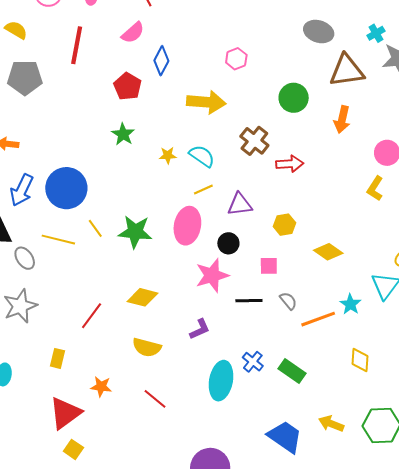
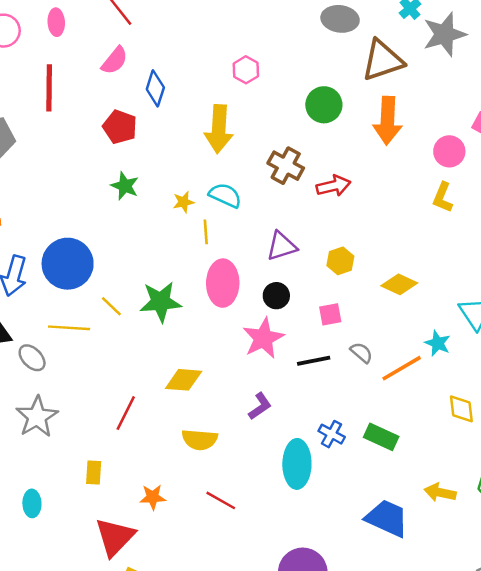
yellow arrow: (206, 102) -> (219, 129), turned 99
orange arrow: (342, 119) -> (388, 121), size x1.4
yellow line: (203, 190) -> (206, 232), moved, turned -60

